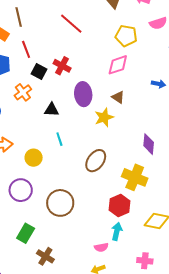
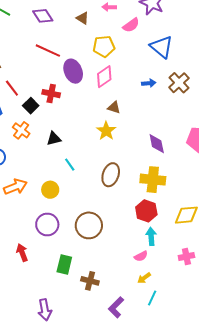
black square: (39, 72) -> (31, 106), turned 35
purple ellipse: (83, 94) -> (73, 71), moved

